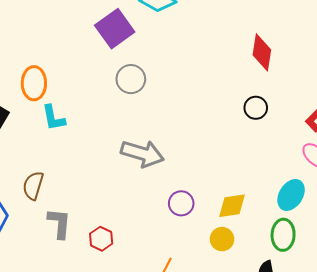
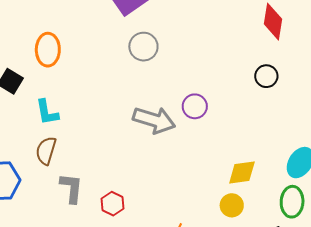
cyan L-shape: (53, 118) -> (47, 112), moved
purple circle: (181, 203) -> (195, 106), moved

